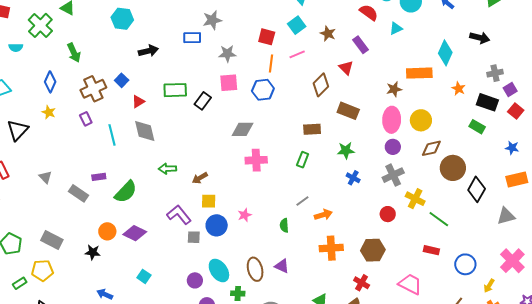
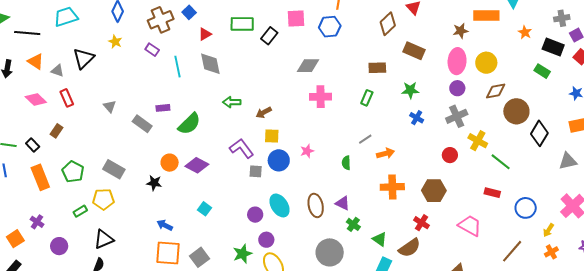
purple rectangle: (86, 119) -> (152, 50), turned -32
green cross: (238, 293) -> (353, 224), moved, turned 32

